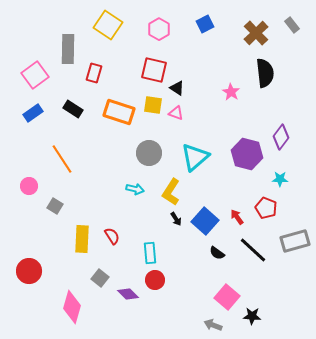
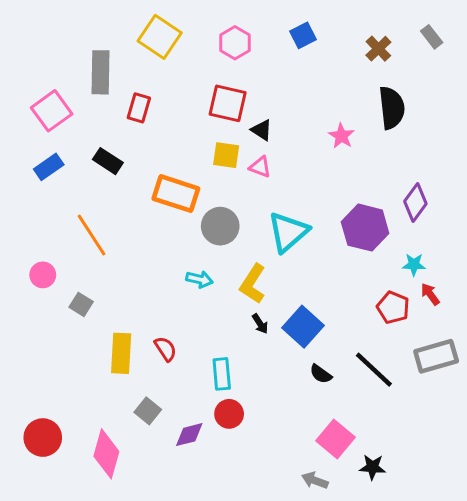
brown cross: (256, 33) -> (378, 49), size x0.7
orange rectangle: (119, 112) -> (176, 194), moved
red arrow: (237, 217) -> (430, 294), moved
red circle: (29, 271) -> (43, 438), moved
purple diamond: (128, 294) -> (189, 435), turned -60

